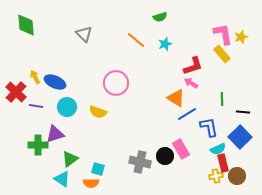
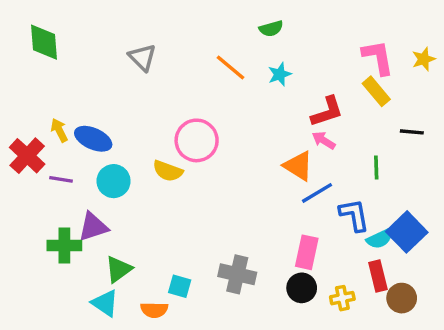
yellow star: (241, 37) -> (424, 59), moved
yellow semicircle: (98, 112) -> (168, 171), moved
black line: (243, 112) -> (412, 132), moved
pink rectangle: (181, 149) -> (307, 252), turned 42
cyan semicircle: (218, 149) -> (380, 239), moved
black circle: (165, 156) -> (302, 288), moved
cyan square: (98, 169) -> (180, 286), moved
yellow cross: (216, 176) -> (342, 298), moved

